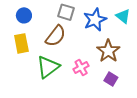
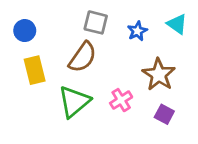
blue circle: (24, 15) -> (25, 31), moved
blue star: (95, 20) -> (137, 31), size x0.6

